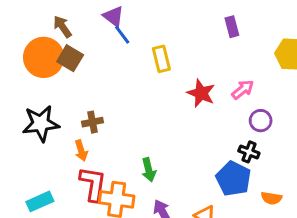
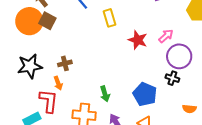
purple circle: (261, 121) -> (179, 56), size x1.6
blue pentagon: (233, 179) -> (145, 94), moved
red L-shape: (93, 184) -> (49, 101), moved

